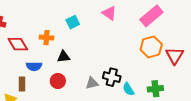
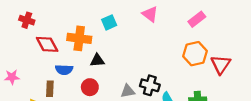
pink rectangle: (151, 16) -> (197, 19), size x0.7
orange cross: (46, 38) -> (79, 38), size x1.5

